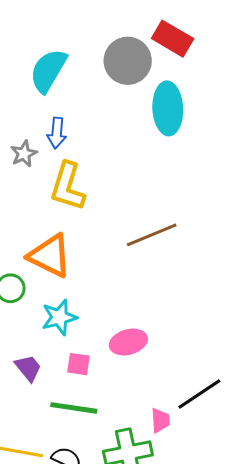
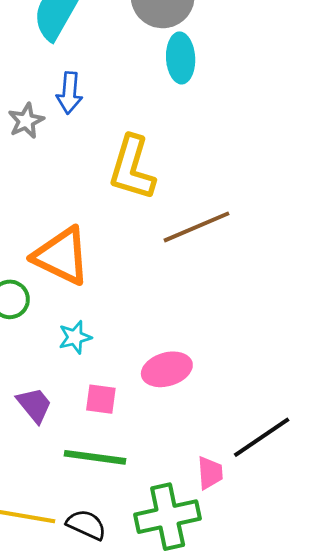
cyan ellipse: (168, 108) -> (181, 58), moved, size x0.7
yellow L-shape: (68, 186) -> (132, 168), moved
cyan star: (59, 317) -> (75, 337), size x0.7

